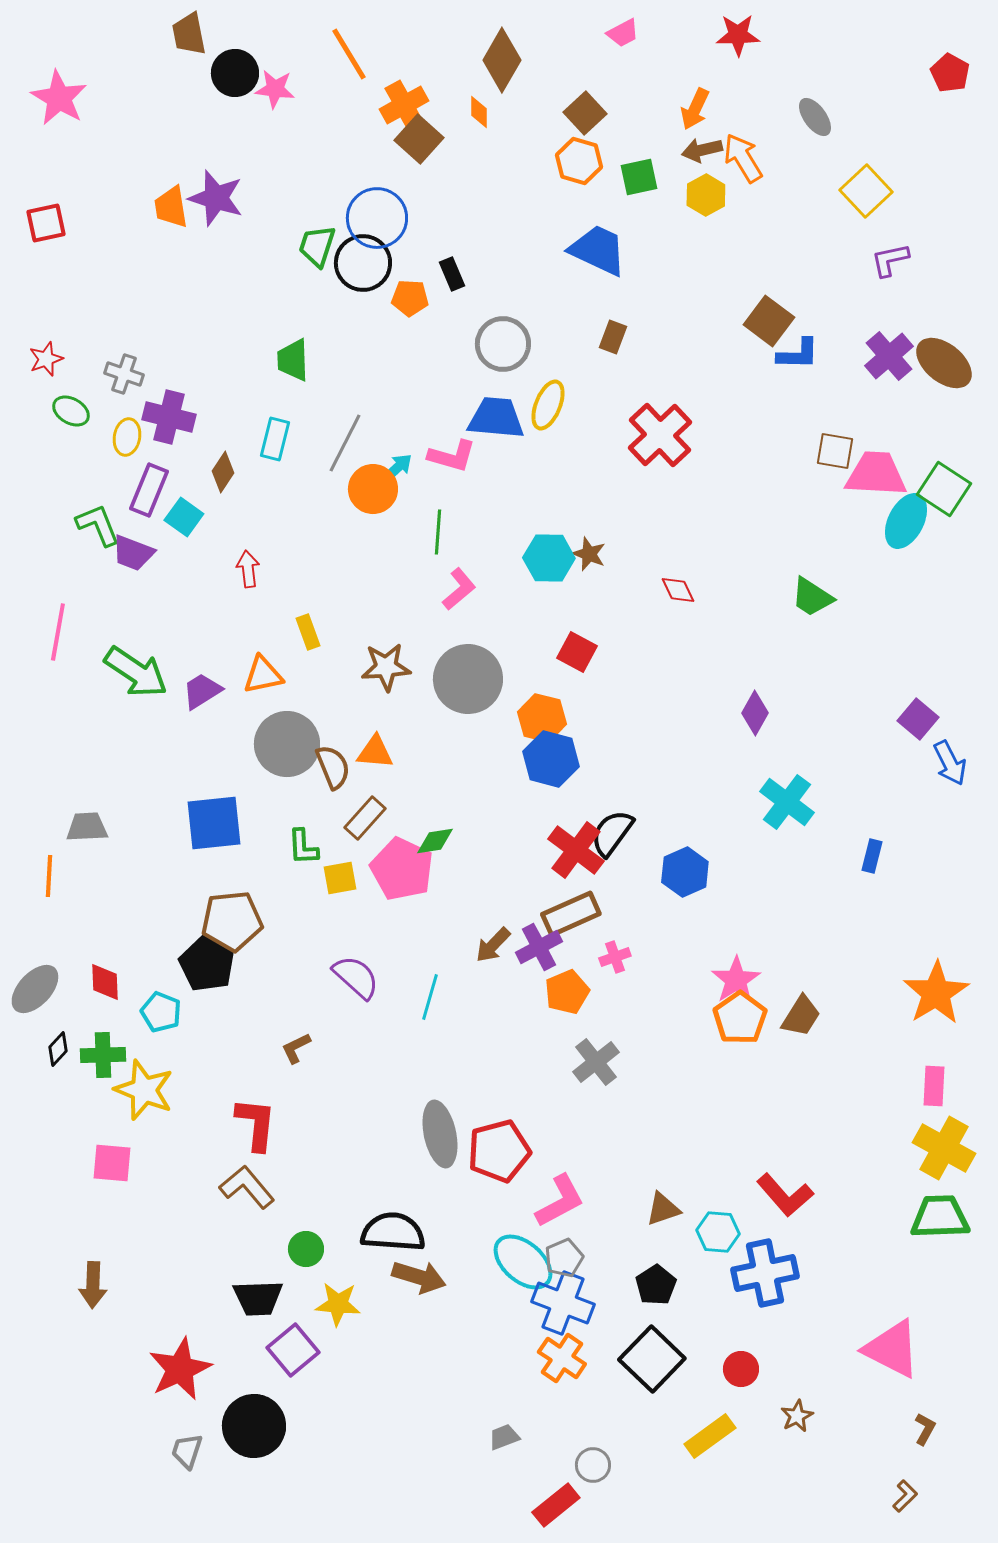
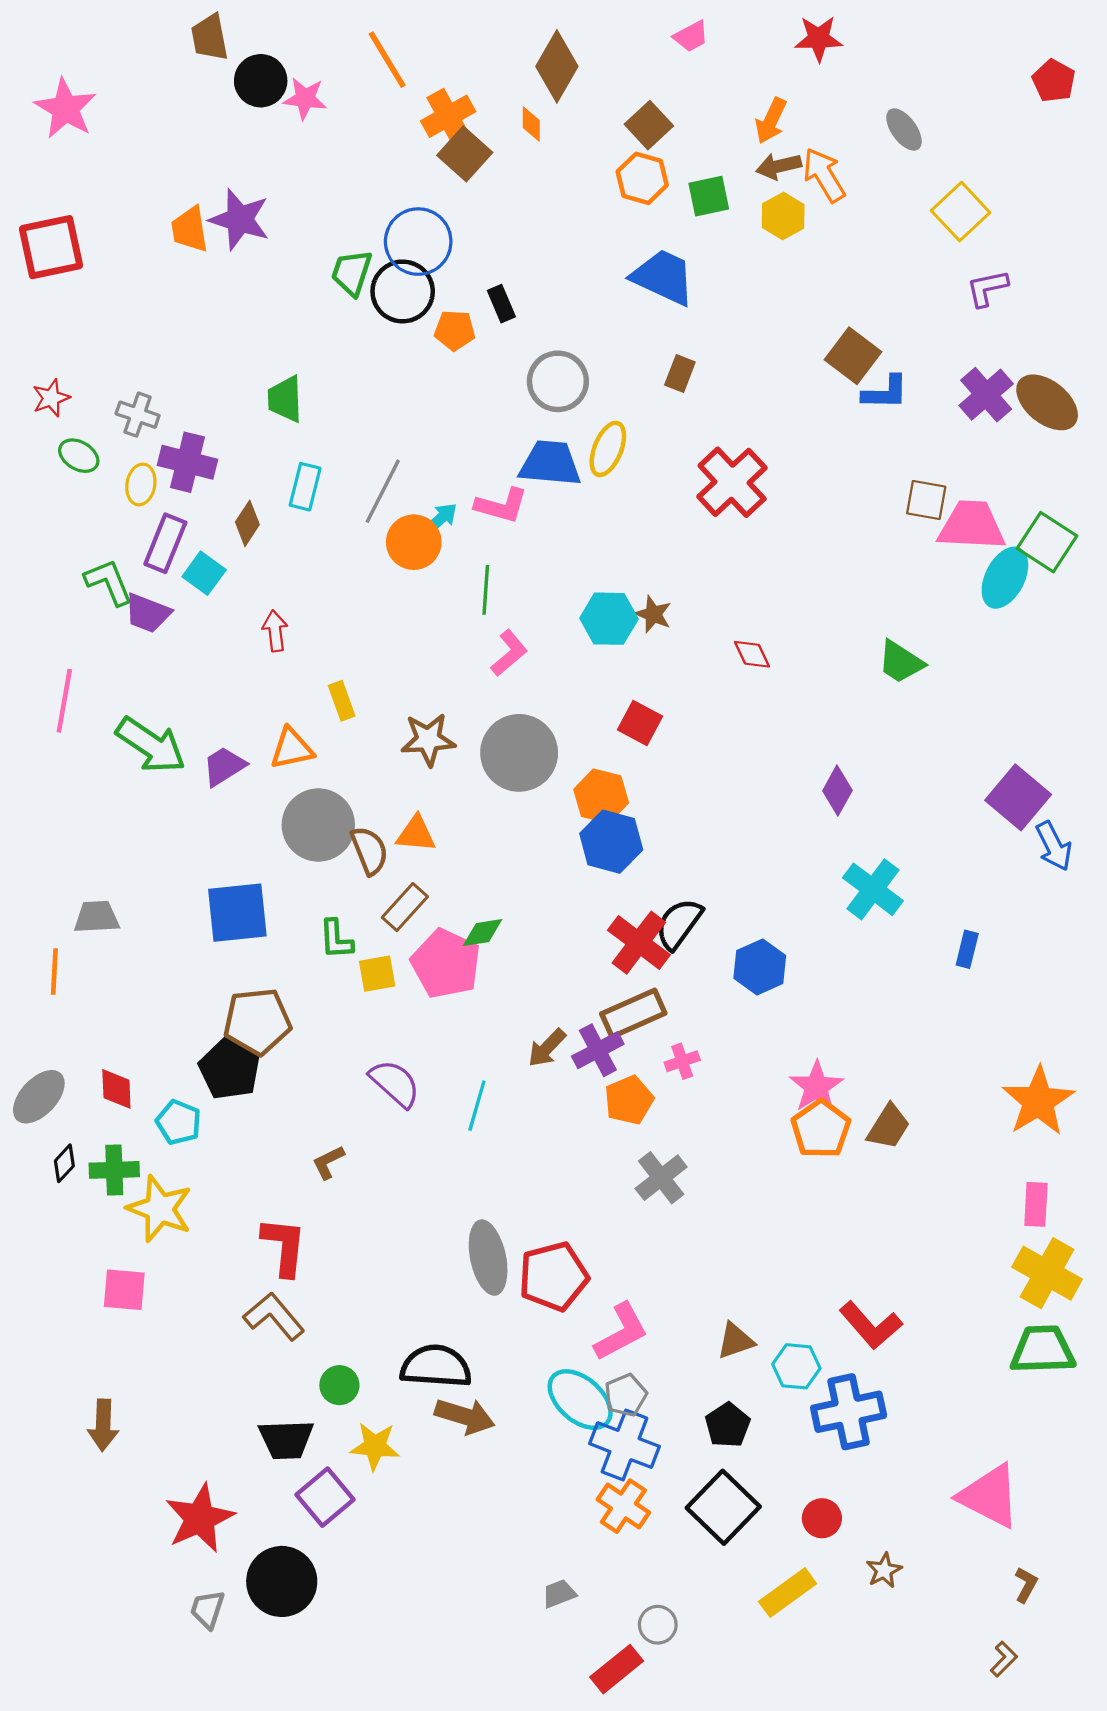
red square: (46, 223) -> (51, 247), size x1.5
green trapezoid: (293, 360) -> (285, 399), moved
purple square: (918, 719) -> (1018, 797), size x1.4

